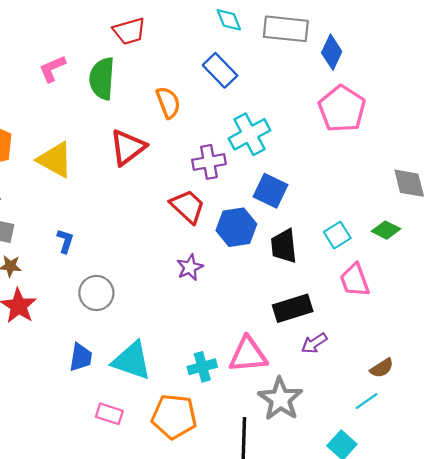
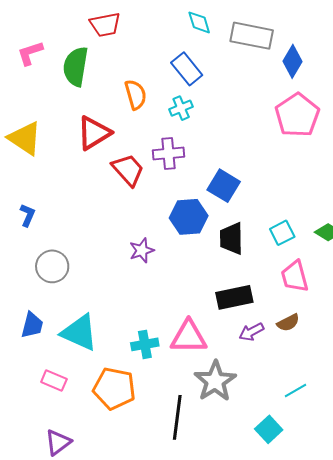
cyan cross: (250, 134) -> (181, 108), moved, size x0.6
red trapezoid: (188, 206) -> (128, 170), moved
brown semicircle: (382, 368) -> (288, 323), moved

